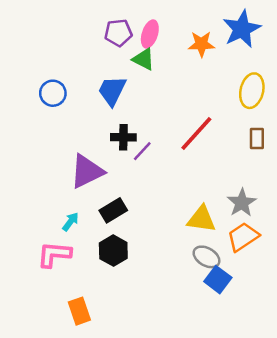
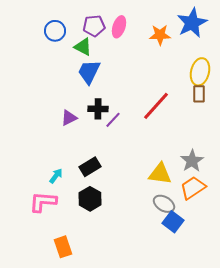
green triangle: (144, 59) -> (83, 47), moved
blue circle: (53, 93) -> (55, 31), moved
brown rectangle: (257, 139) -> (199, 94), moved
purple triangle: (87, 171) -> (69, 118), moved, size x0.6

